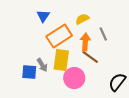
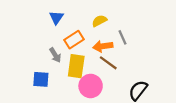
orange rectangle: (59, 36) -> (74, 40), size x0.7
orange arrow: (85, 42) -> (103, 46), turned -102
gray arrow: (42, 65) -> (55, 55), moved

